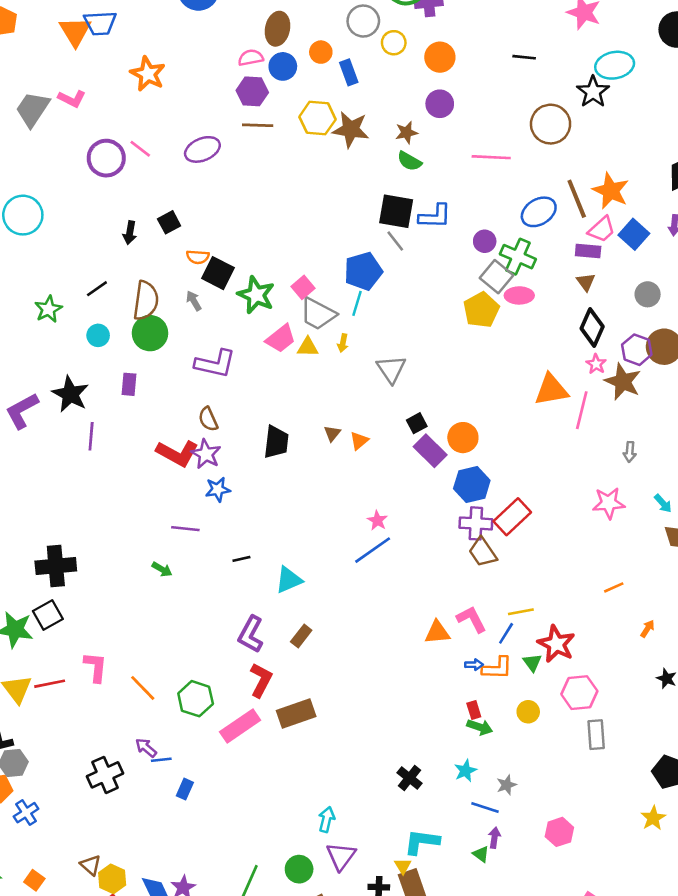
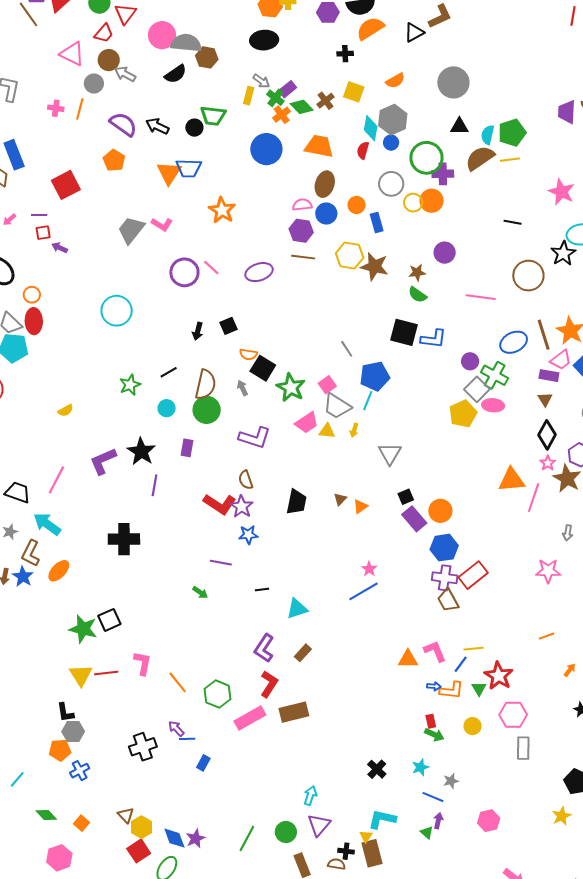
orange circle: (440, 57) -> (432, 201), moved
gray line: (395, 241) -> (347, 349), moved
black cross: (56, 566) -> (124, 539), moved

